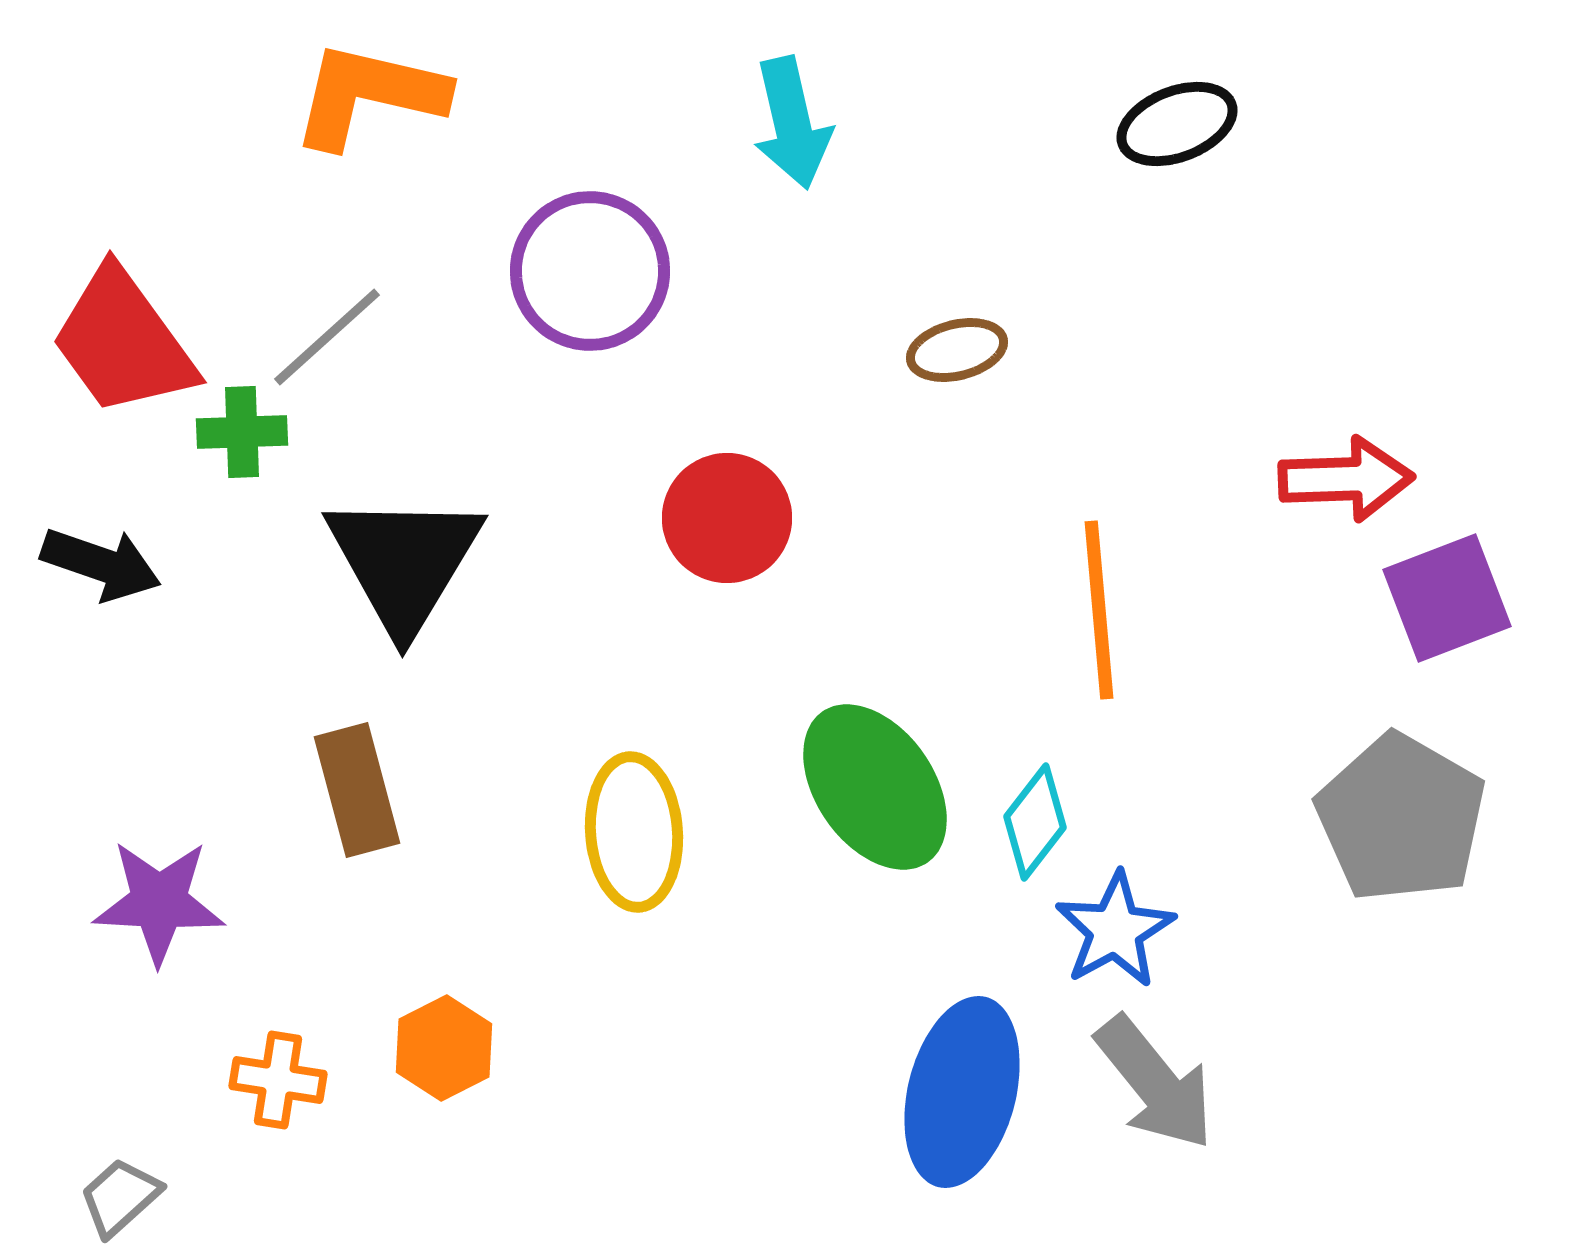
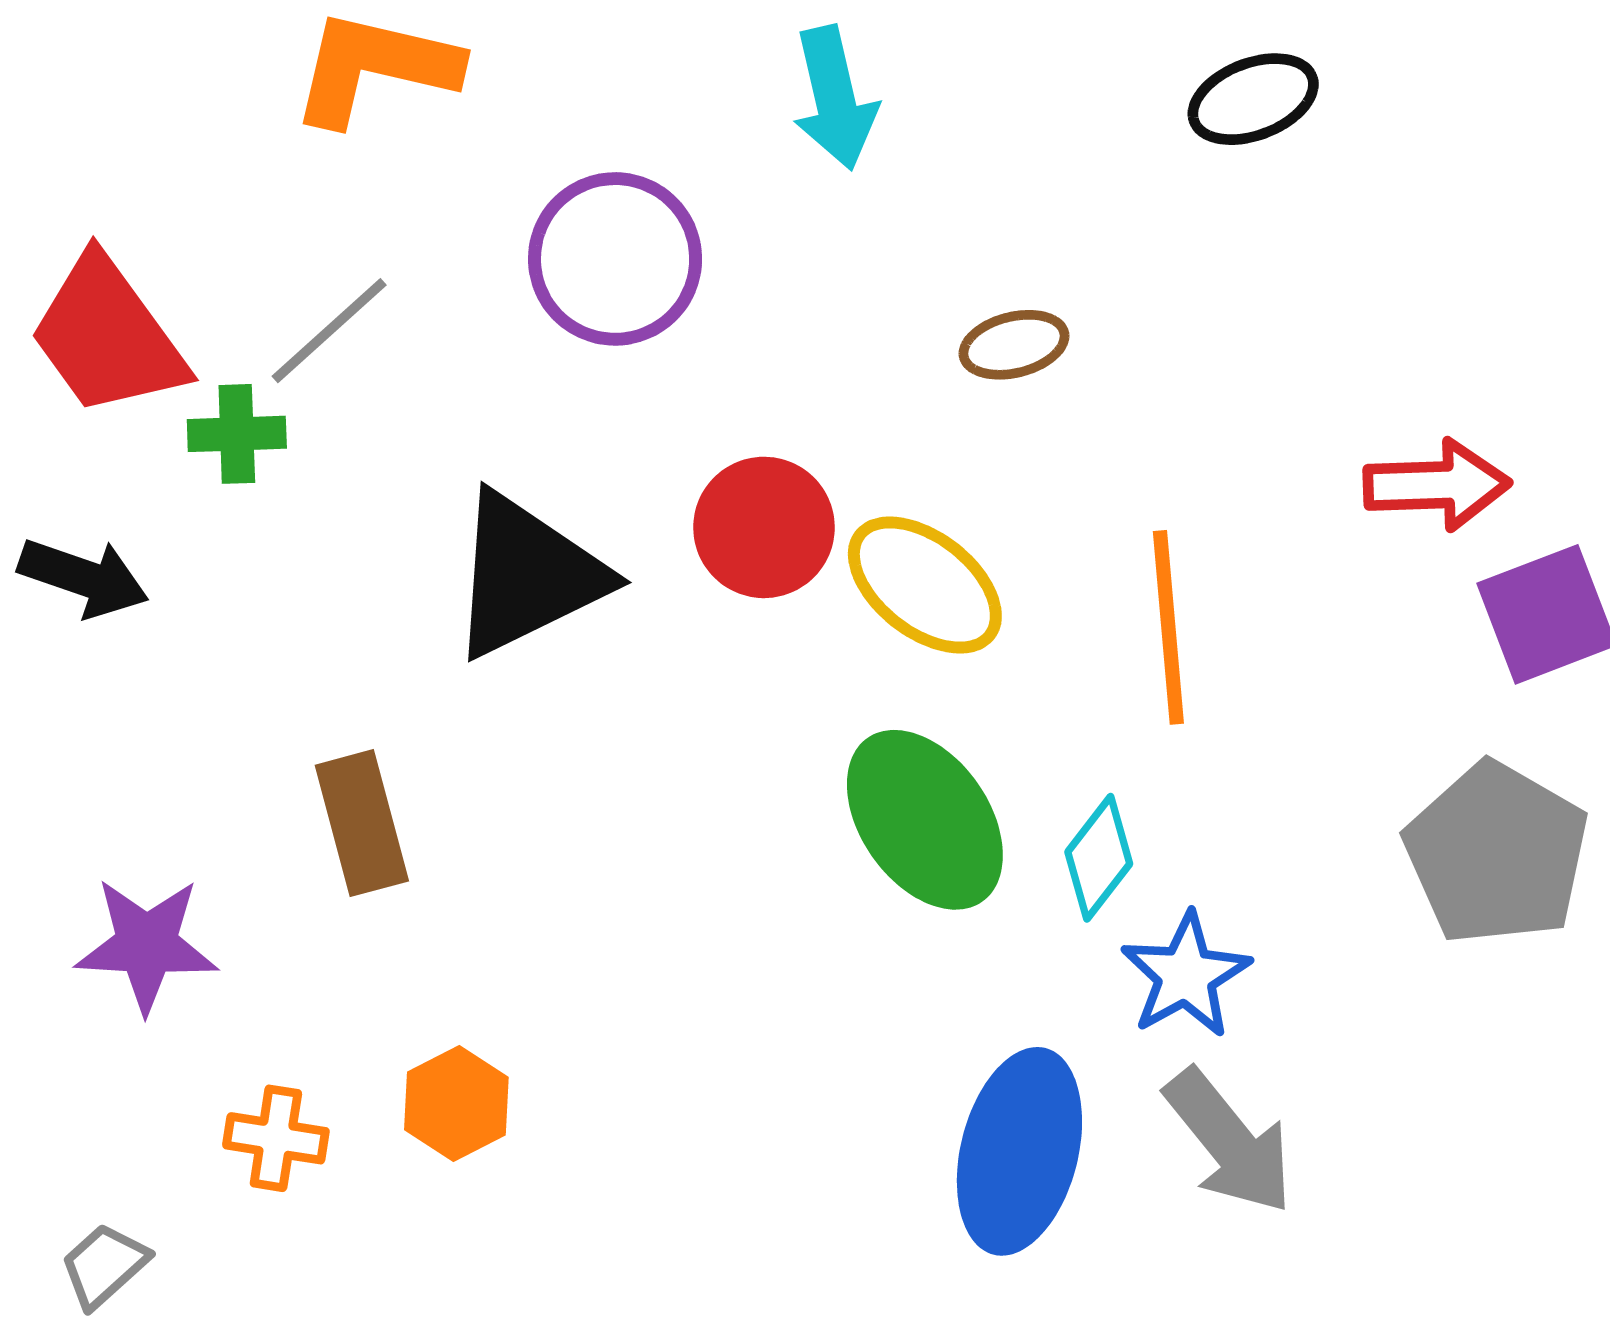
black triangle: (404, 562) -> (527, 575), moved, turned 33
yellow ellipse: (634, 832) -> (925, 585), moved, turned -48

